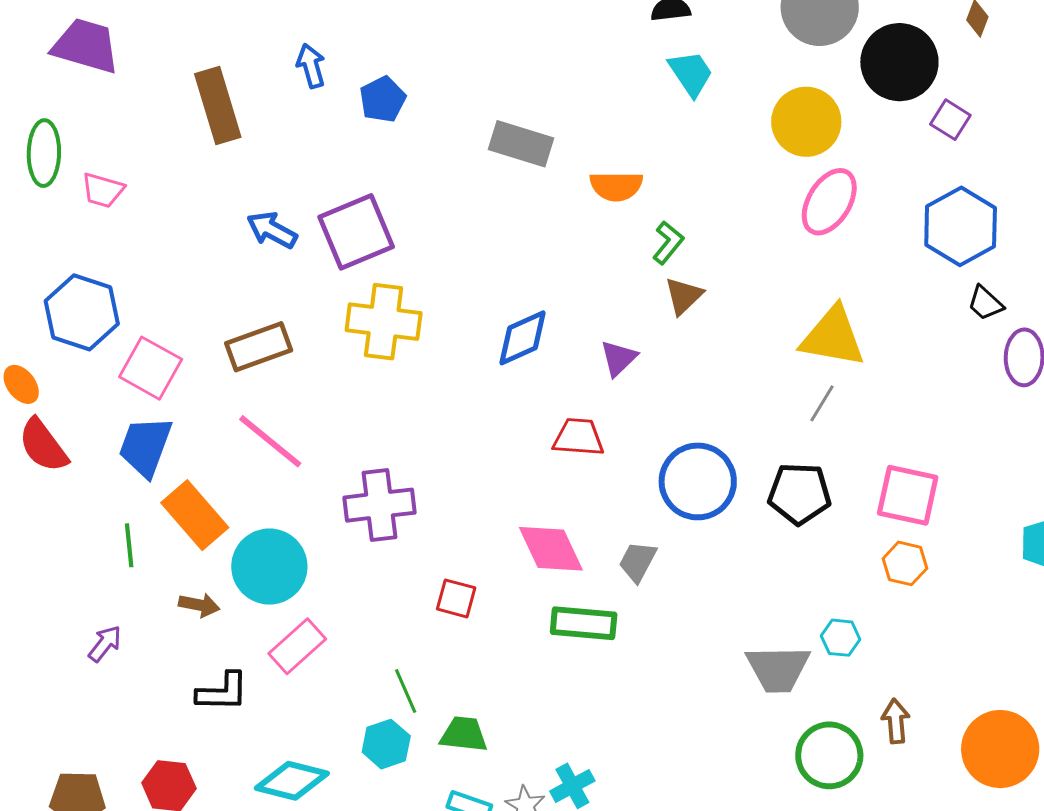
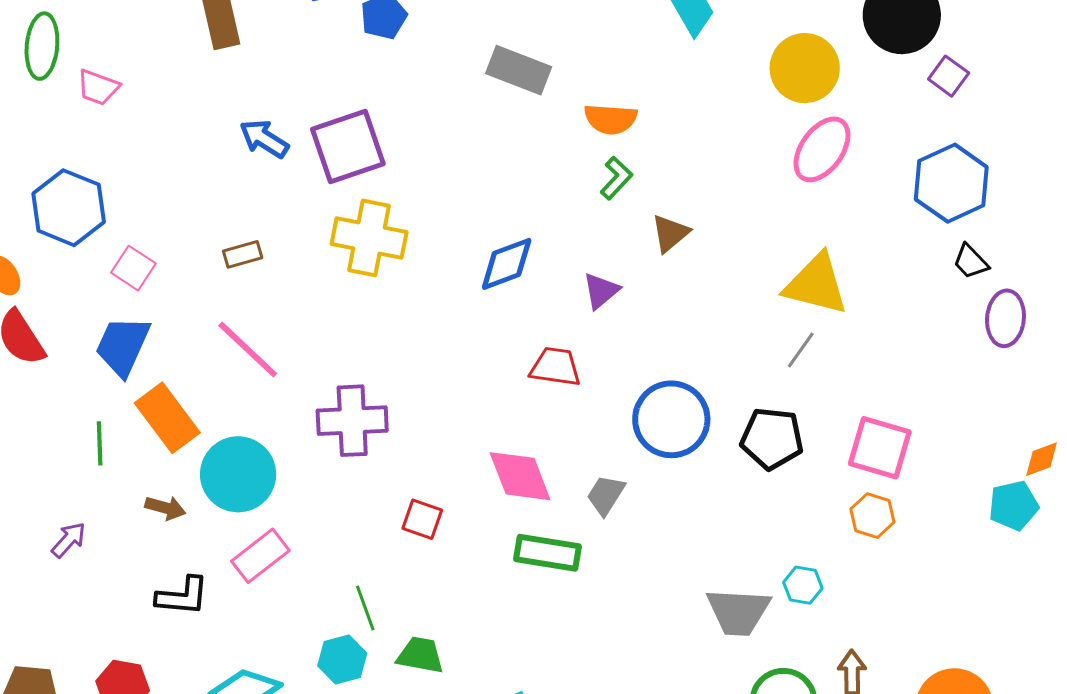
green L-shape: (668, 243) -> (616, 178), moved
brown rectangle: (259, 347) -> (243, 254), size x0.6
pink square: (151, 368) -> (133, 268), size x0.7

